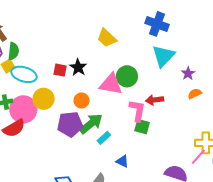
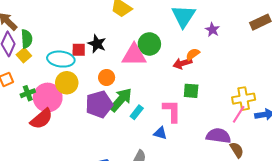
cyan ellipse: (24, 74) -> (61, 59), moved
orange semicircle: (195, 94) -> (193, 54), moved
pink L-shape: (137, 111) -> (172, 111), moved
green square: (142, 127) -> (191, 91), moved

